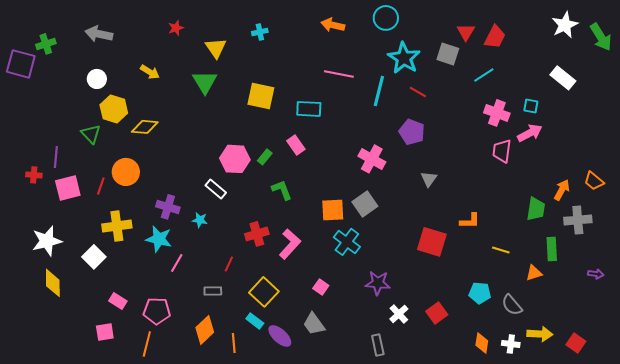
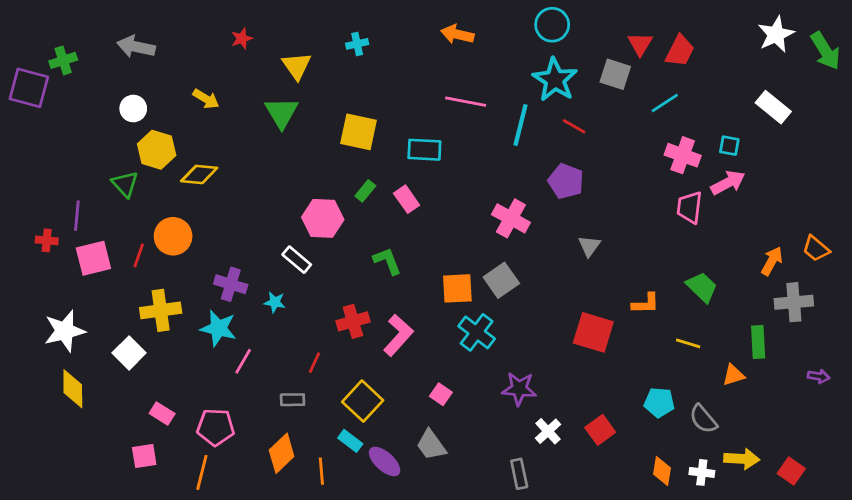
cyan circle: (386, 18) -> (552, 25), moved
green rectangle: (265, 157) -> (365, 191), moved
green trapezoid: (536, 209) -> (702, 287), moved, turned -55

